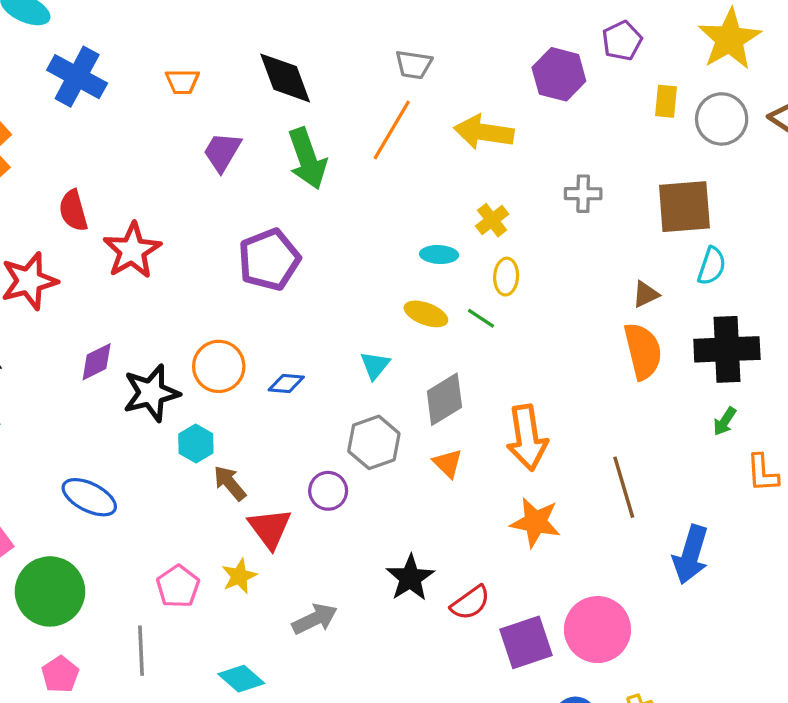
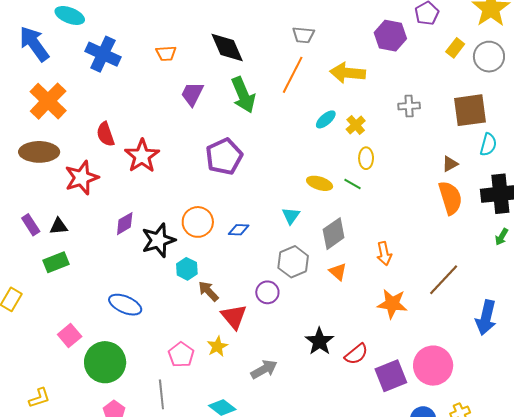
yellow rectangle: (666, 101) -> (455, 48), turned 36
cyan ellipse: (439, 255) -> (326, 119), moved, turned -40
orange arrow: (527, 438) -> (384, 254), size x0.6
brown line: (624, 487) -> (444, 280), turned 63

